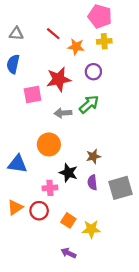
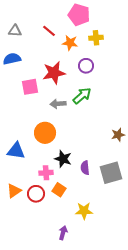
pink pentagon: (100, 16) -> (79, 15), moved
blue semicircle: (13, 64) -> (12, 59), turned 66
brown star: (93, 156) -> (118, 135), moved
orange square: (68, 220) -> (59, 190), moved
purple arrow: (68, 253) -> (63, 233), turned 80

